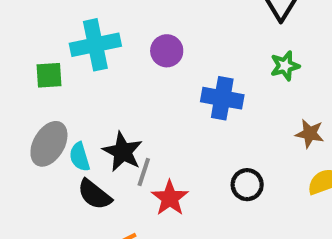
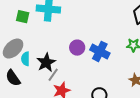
purple circle: (167, 51) -> (77, 48), moved
black semicircle: (94, 195) -> (13, 78), moved

